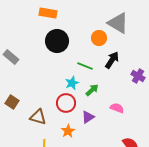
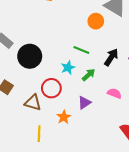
black circle: (57, 41) -> (30, 56), moved
black arrow: (112, 60) -> (111, 57), moved
red circle: (66, 103) -> (51, 88), moved

